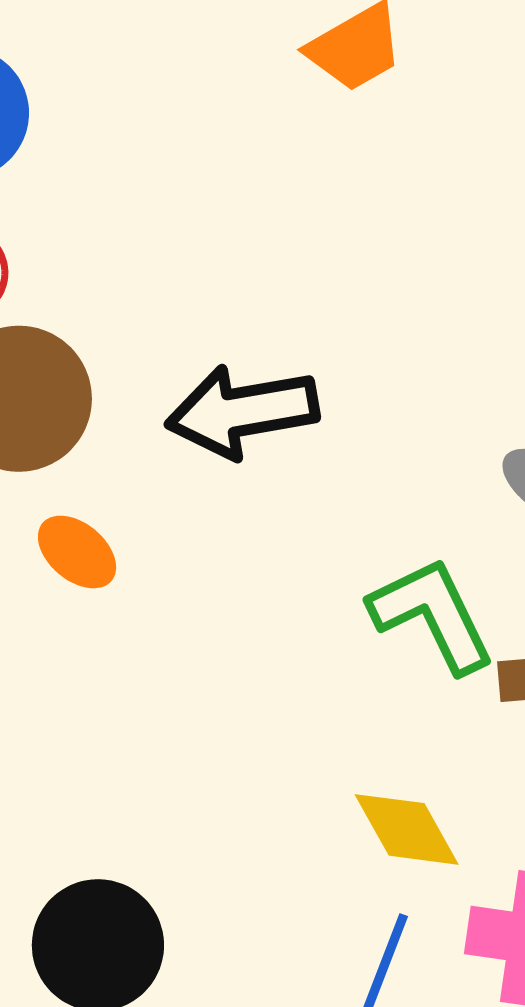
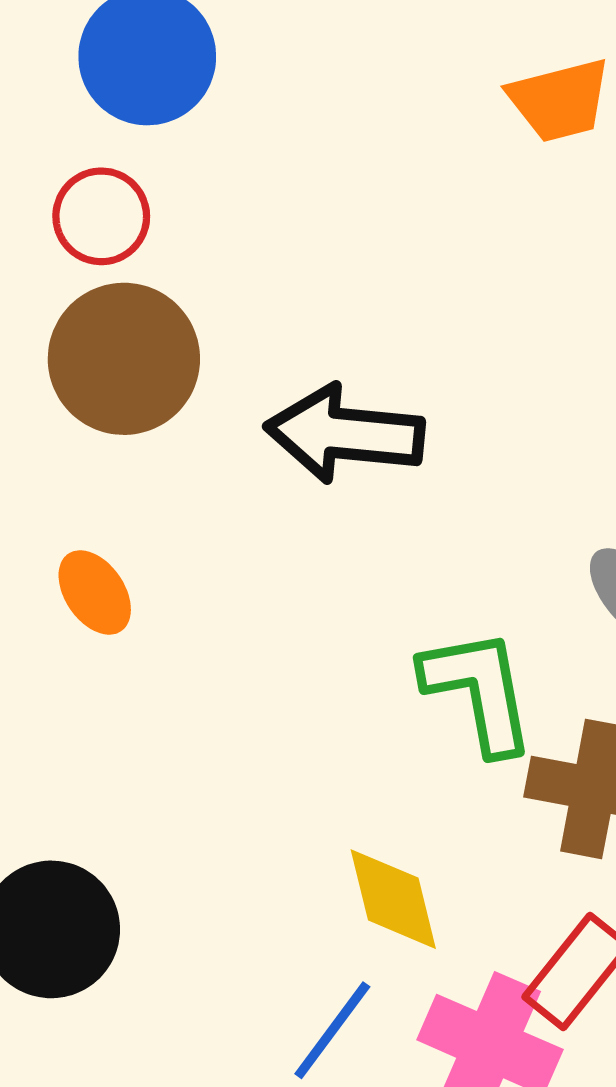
orange ellipse: (77, 552) -> (95, 592), moved

